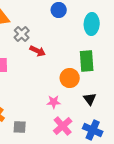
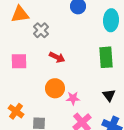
red arrow: (38, 51) -> (57, 57), moved
orange circle: (70, 78) -> (55, 88), moved

